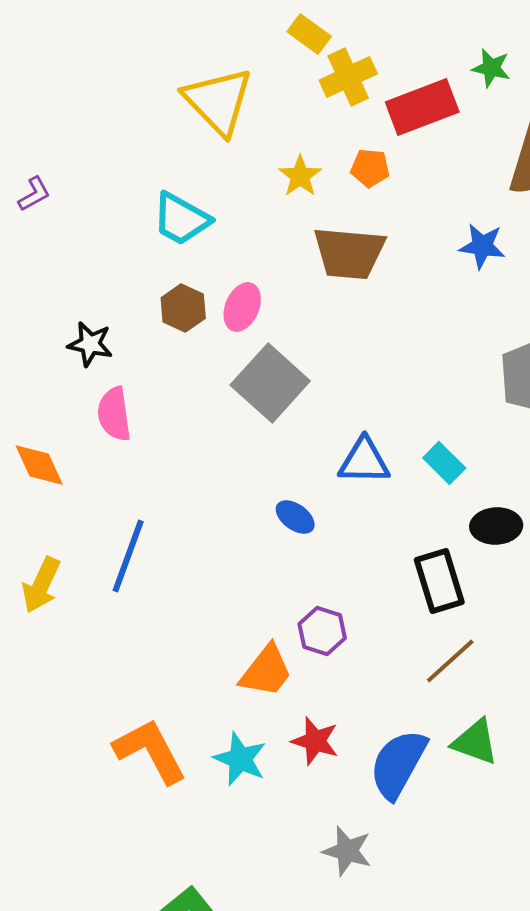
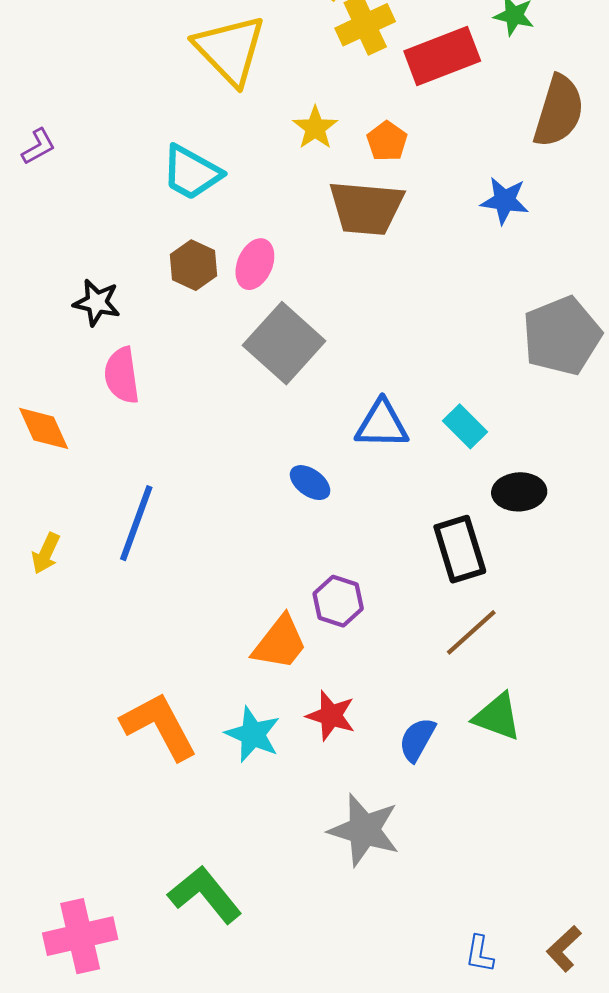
orange pentagon: (370, 168) -> (387, 141), moved, turned 30
yellow arrow: (41, 585) -> (46, 553), size x0.7
blue semicircle: (398, 764) -> (417, 740), size x0.6
gray star: (347, 851) -> (364, 830), size x1.4

